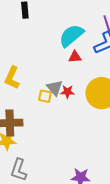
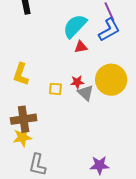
gray triangle: (55, 88) -> (86, 93), moved

